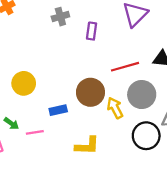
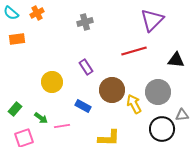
purple rectangle: (92, 31) -> (86, 67), moved, turned -42
red line: (125, 67) -> (134, 51), moved
blue rectangle: (58, 110) -> (83, 106), turned 42

